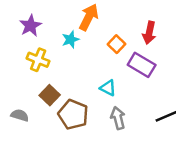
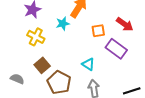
red arrow: (149, 33) -> (125, 24), turned -72
orange square: (117, 44) -> (98, 31), turned 32

